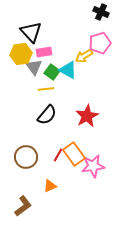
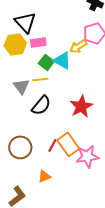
gray triangle: (34, 67) -> (21, 86), moved

